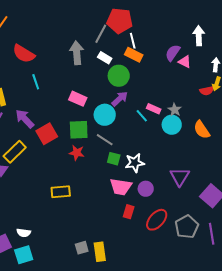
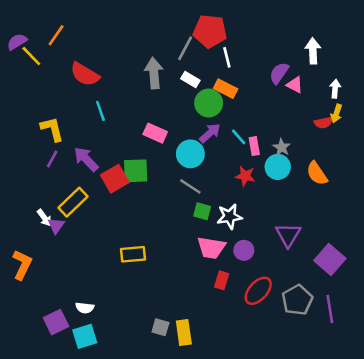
orange rectangle: (134, 55) -> (226, 89), moved
pink rectangle: (154, 109) -> (254, 146), turned 56
cyan line: (142, 116) -> (239, 137), moved
green square: (79, 130) -> (136, 171), moved
red star: (77, 153) -> (245, 176), moved
gray square: (82, 248) -> (160, 327), turned 32

